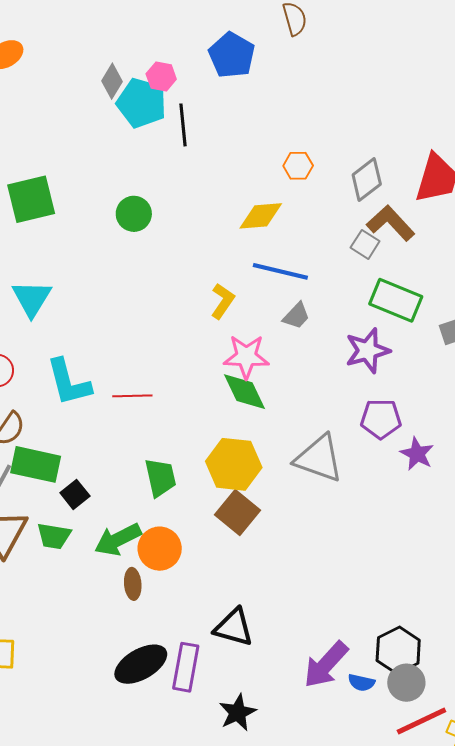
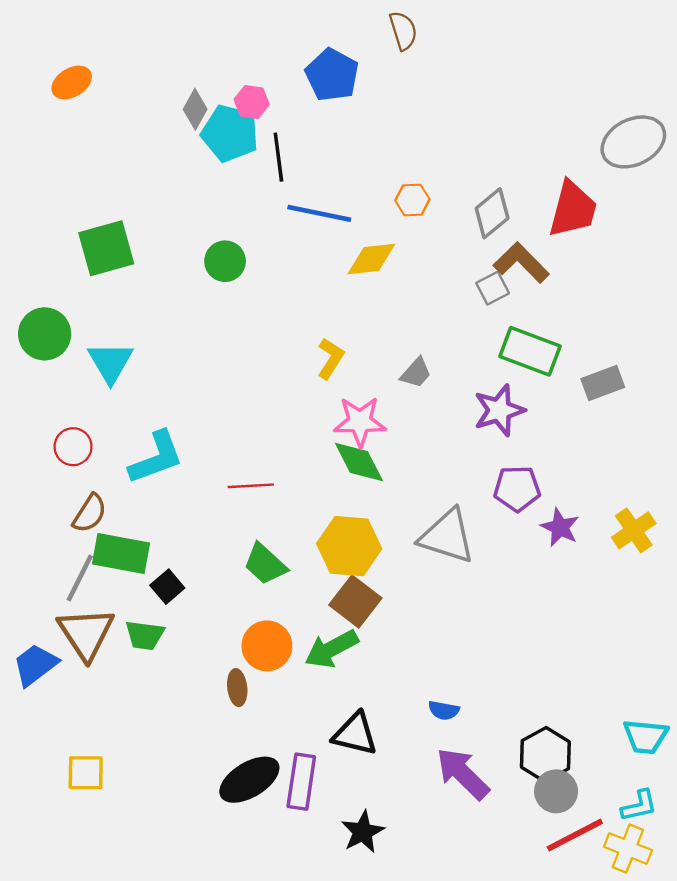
gray square: (365, 244) -> (493, 288), turned 32
blue line: (280, 271) -> (319, 213), moved
cyan L-shape: (69, 382) -> (156, 458), turned -94
red line: (132, 396) -> (251, 486), moved
green trapezoid: (160, 478) -> (265, 564), turned 147
green arrow: (118, 540) -> (331, 649), moved
purple arrow: (326, 665) -> (463, 774), turned 94
blue semicircle: (361, 683) -> (444, 710), moved

